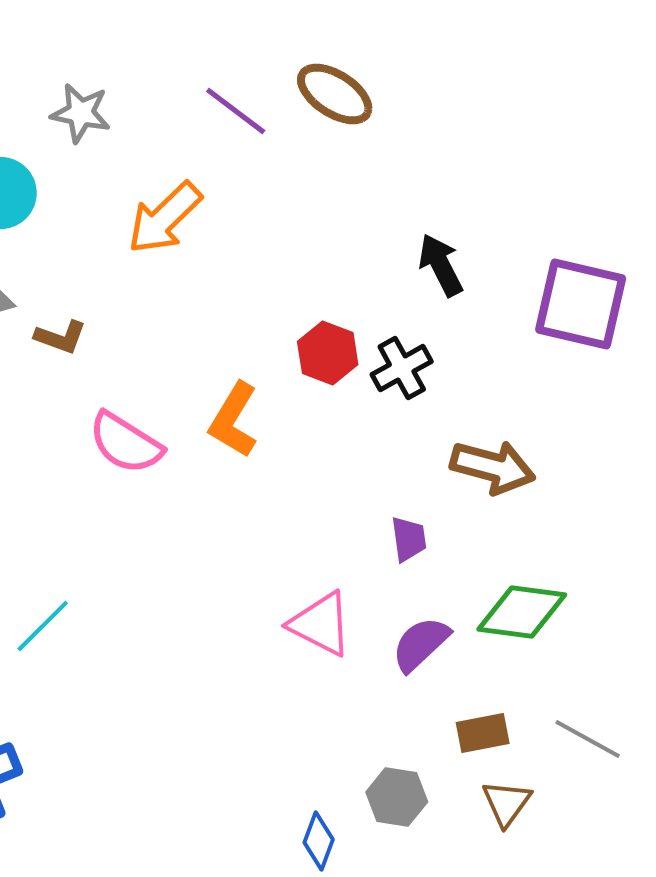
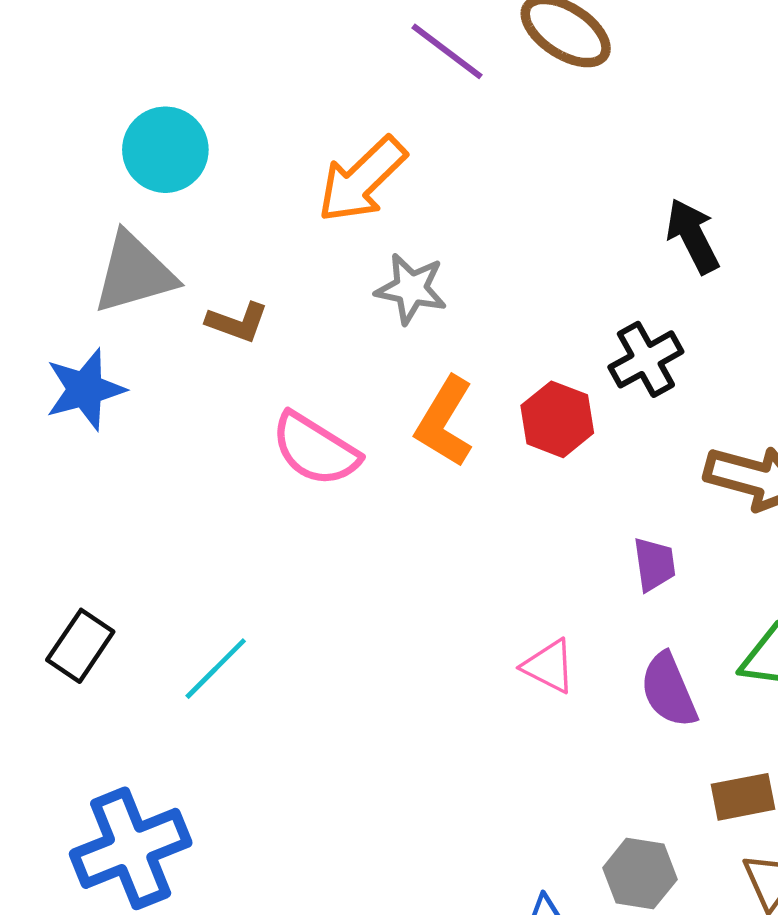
gray star: (81, 113) -> (411, 289), moved
red hexagon: (328, 353) -> (557, 419), moved
pink triangle: (321, 624) -> (549, 666), size x0.7
purple semicircle: (421, 644) -> (669, 690), turned -70

